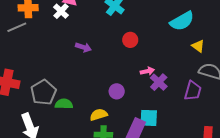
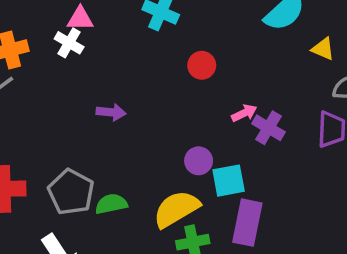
purple arrow: (83, 47) -> (111, 112), moved
yellow semicircle: (99, 115) -> (176, 209), size x1.5
cyan square: (149, 118) -> (229, 181), moved

